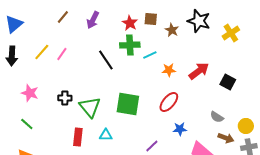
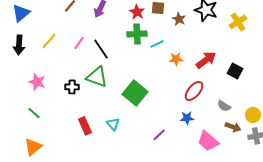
pink line: (62, 54) -> (79, 43), moved
black line: (106, 60) -> (101, 49), moved
red ellipse: (169, 102) -> (194, 91), moved
green square: (128, 104) -> (135, 93), turned 30
green triangle: (90, 107) -> (97, 77), moved, turned -30
cyan triangle: (106, 135) -> (113, 124), turned 48
red rectangle: (78, 137) -> (85, 126), turned -30

